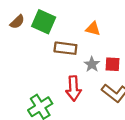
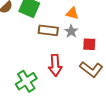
gray star: (92, 64) -> (71, 31), moved

